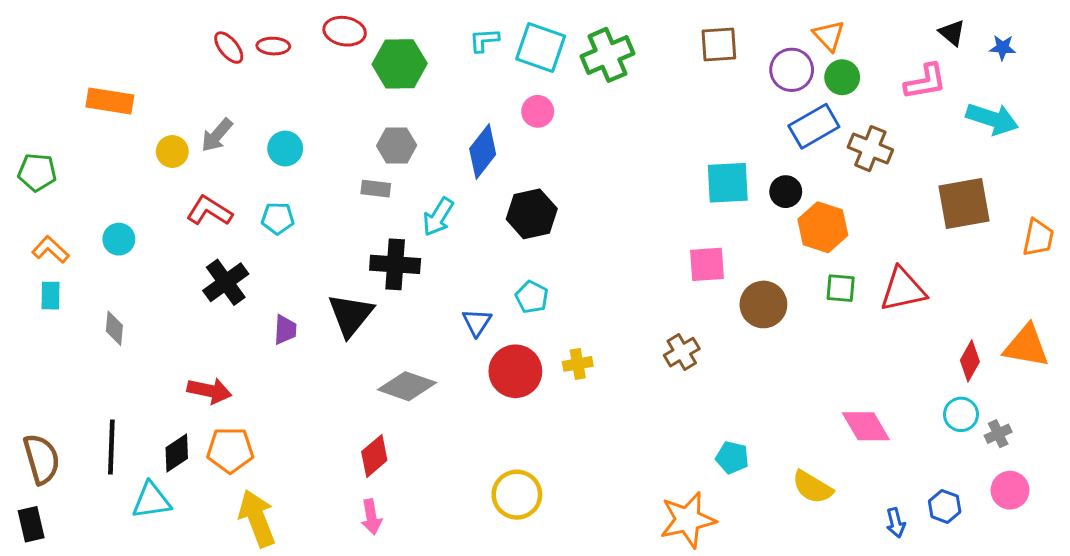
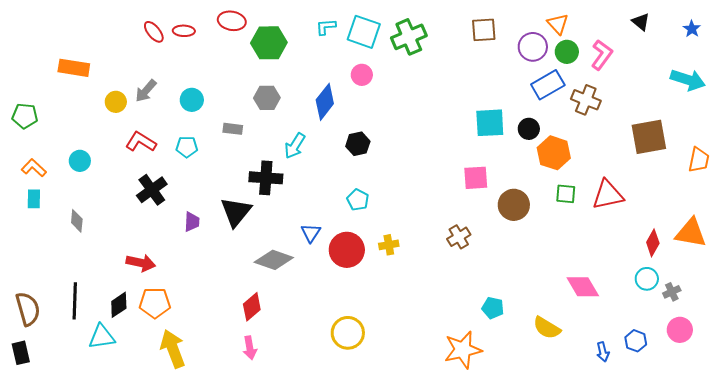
blue star: (1003, 48) -> (692, 29), moved, turned 30
pink L-shape: (925, 82) -> (602, 55), moved, turned -44
cyan arrow: (992, 119) -> (688, 80), moved
gray rectangle: (376, 189) -> (233, 129), moved
black hexagon: (532, 214) -> (358, 144), size x0.7
blue triangle: (477, 322) -> (311, 233), moved

